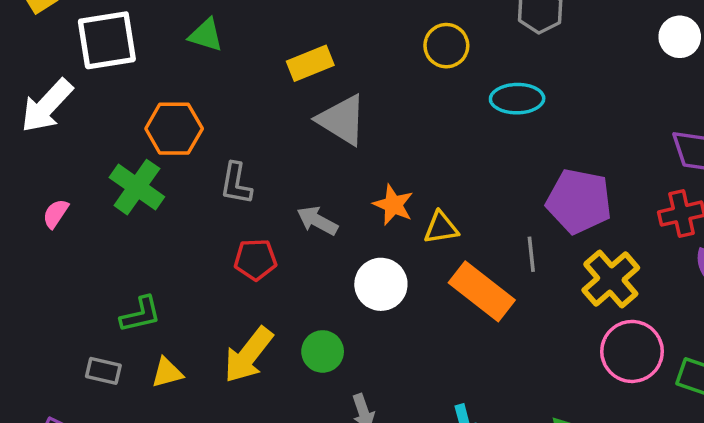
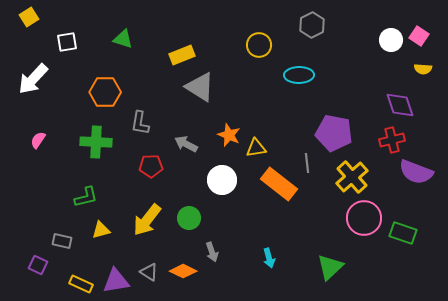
white square: (107, 40) -> (67, 42), size x0.6
green cross: (137, 187) -> (96, 142), moved, turned -32
gray rectangle: (103, 371) -> (62, 241), moved

